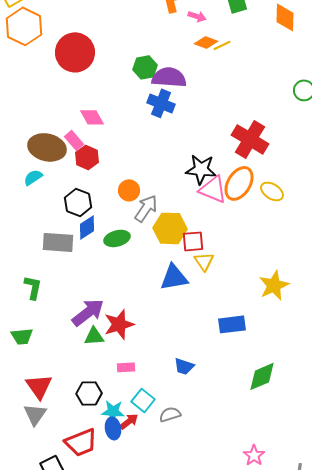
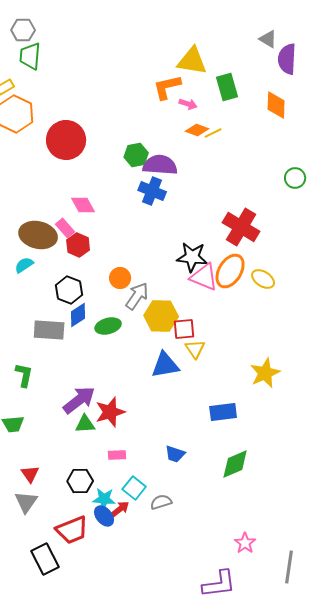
green diamond: (262, 376) -> (235, 464), moved
red triangle: (39, 386) -> (30, 474), size x0.7
blue ellipse: (113, 428) -> (104, 516), turned -30

